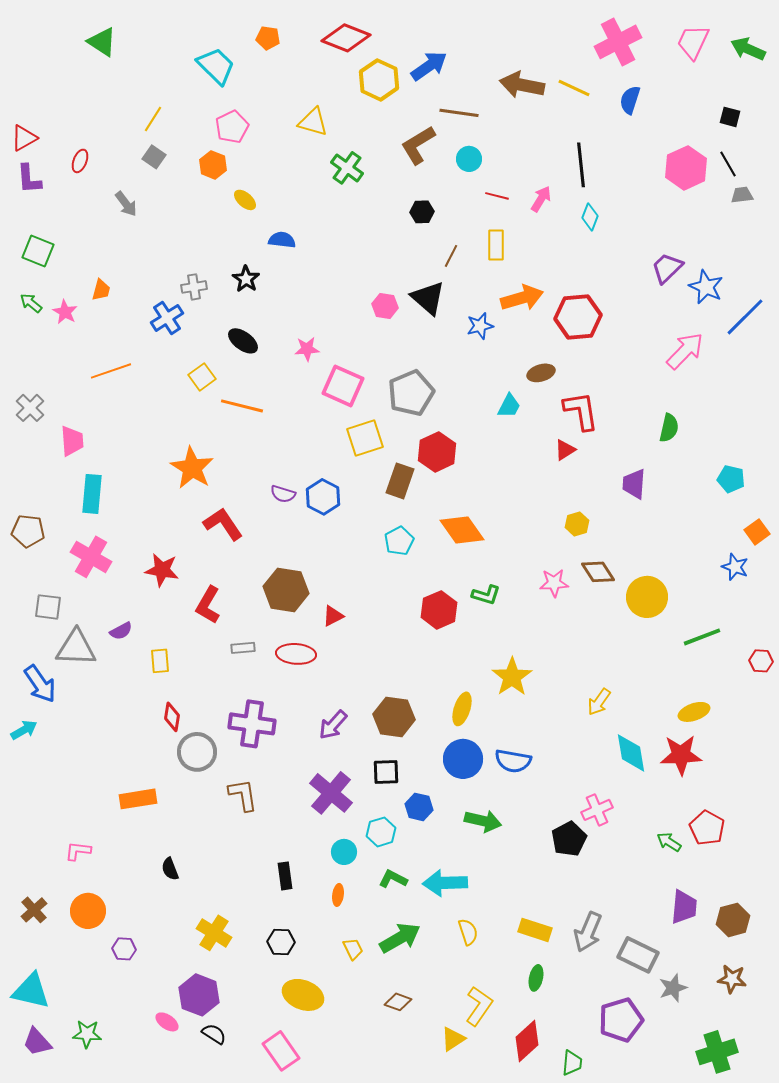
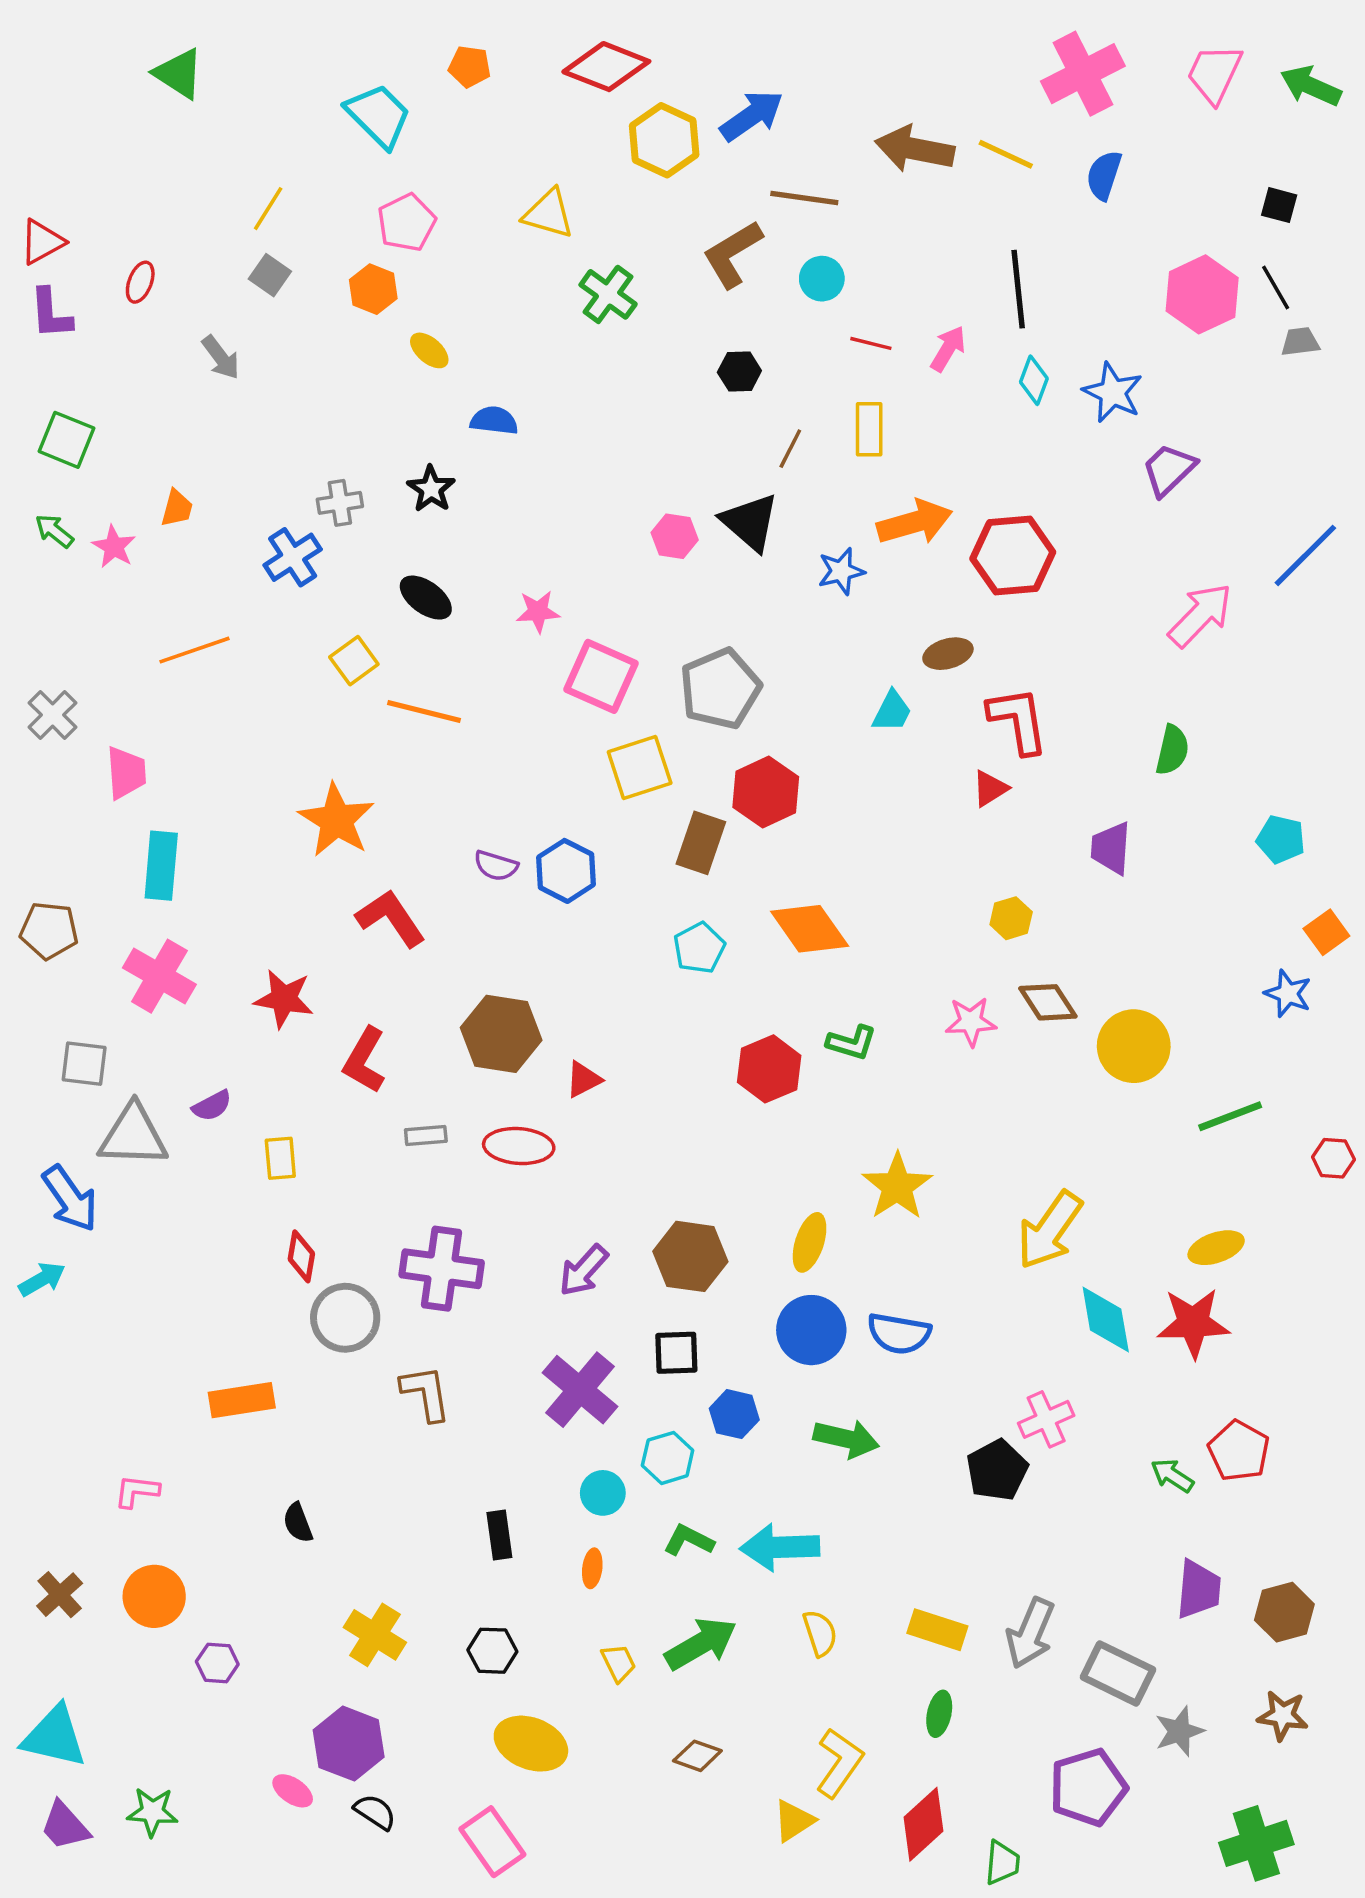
blue star: (706, 287) -> (1113, 393), moved
yellow arrow: (599, 702) -> (1050, 1230), size x1.6

